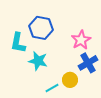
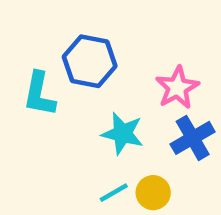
cyan star: (38, 61) -> (123, 134), moved
yellow circle: (70, 80) -> (153, 193), moved

